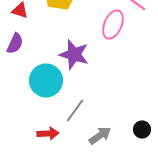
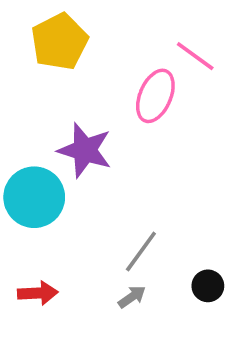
gray line: (75, 110) -> (141, 252), moved
gray arrow: (100, 135) -> (132, 297), size x0.7

